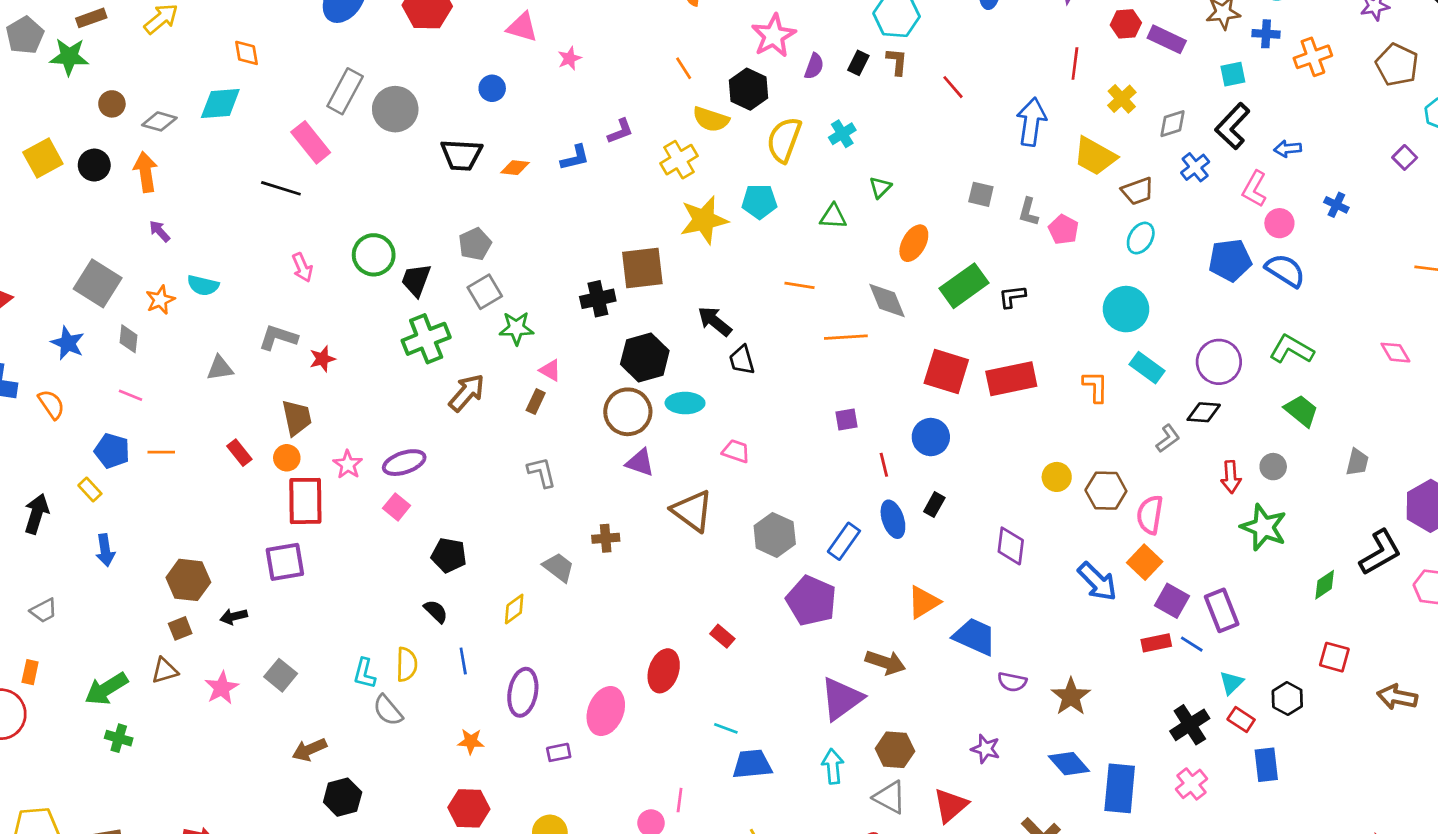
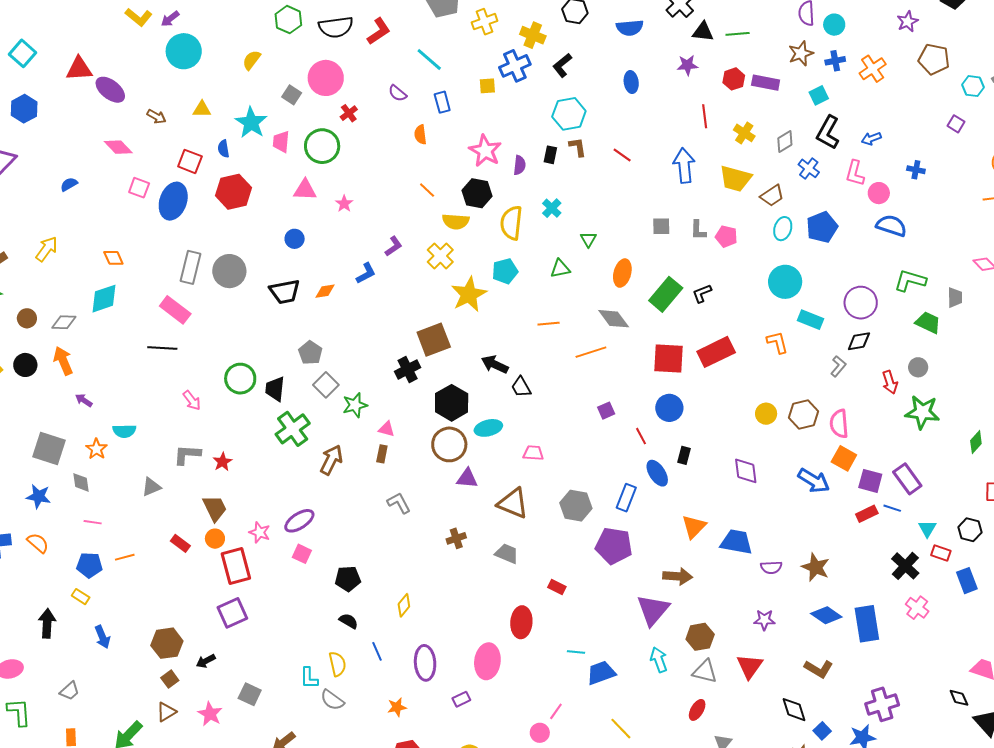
blue pentagon: (1230, 260) -> (822, 227), moved
gray trapezoid: (1357, 462) -> (955, 298), moved
gray trapezoid: (559, 567) -> (507, 554), moved
pink line: (680, 800) -> (556, 711), turned 42

